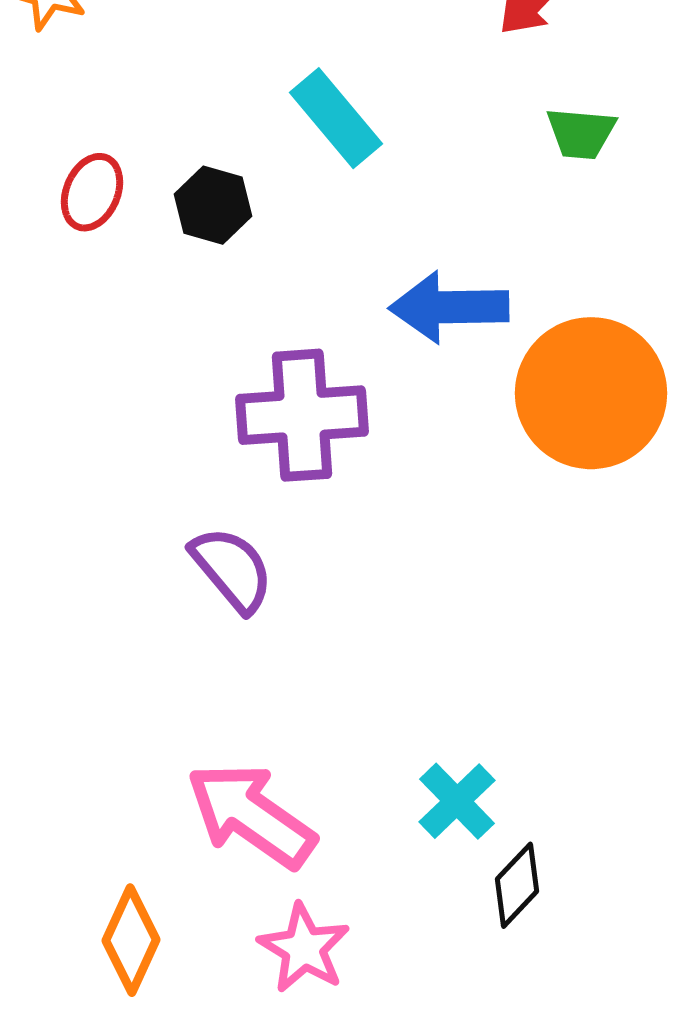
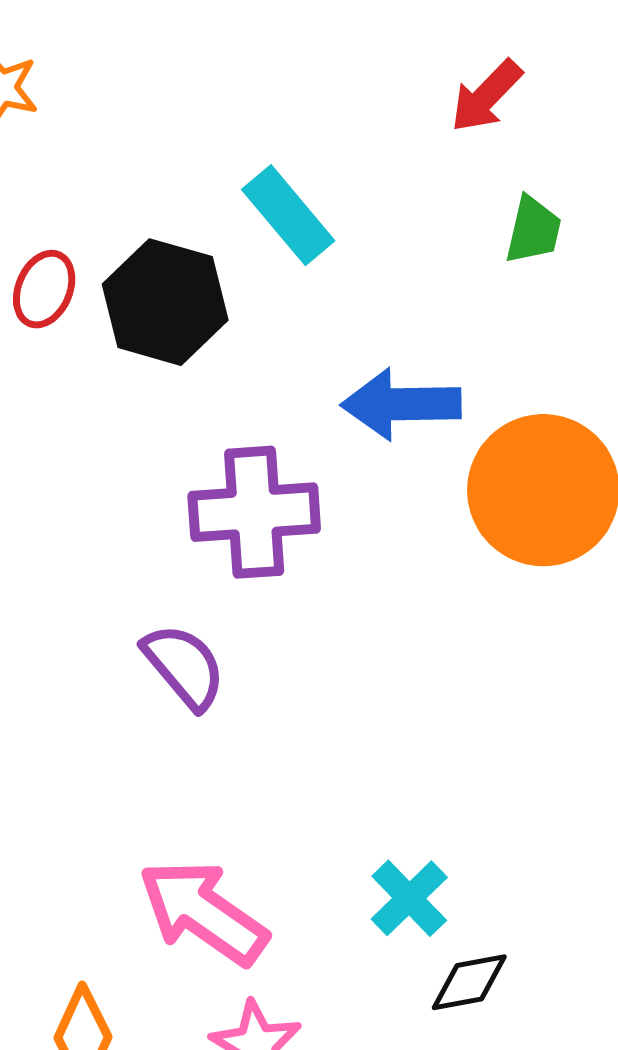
green trapezoid: (581, 133) -> (533, 230), turned -82
black hexagon: (213, 205) -> (165, 302), size x1.6
black diamond: (517, 885) -> (469, 982), turned 36

